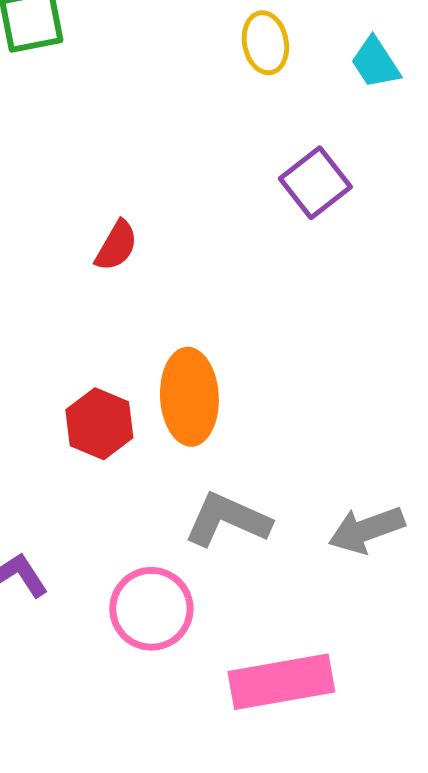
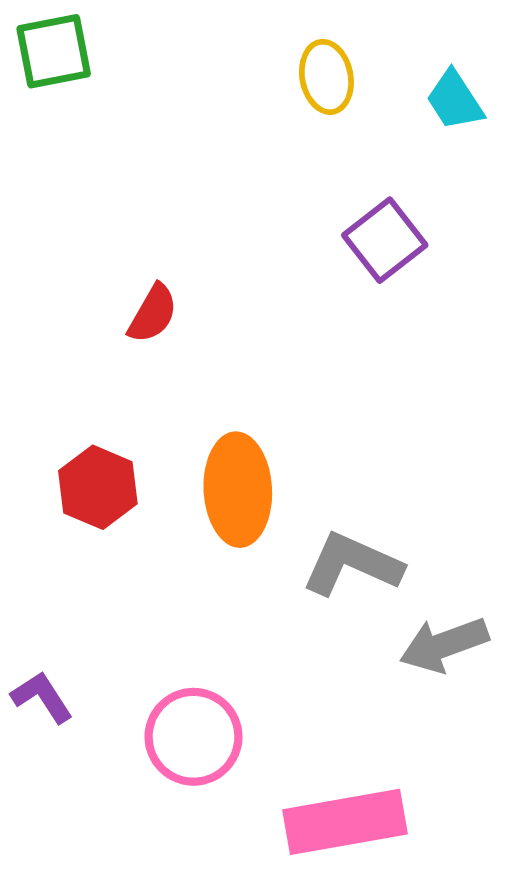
red hexagon: (99, 424) -> (98, 487), moved
gray L-shape: (227, 520) -> (352, 564), moved

